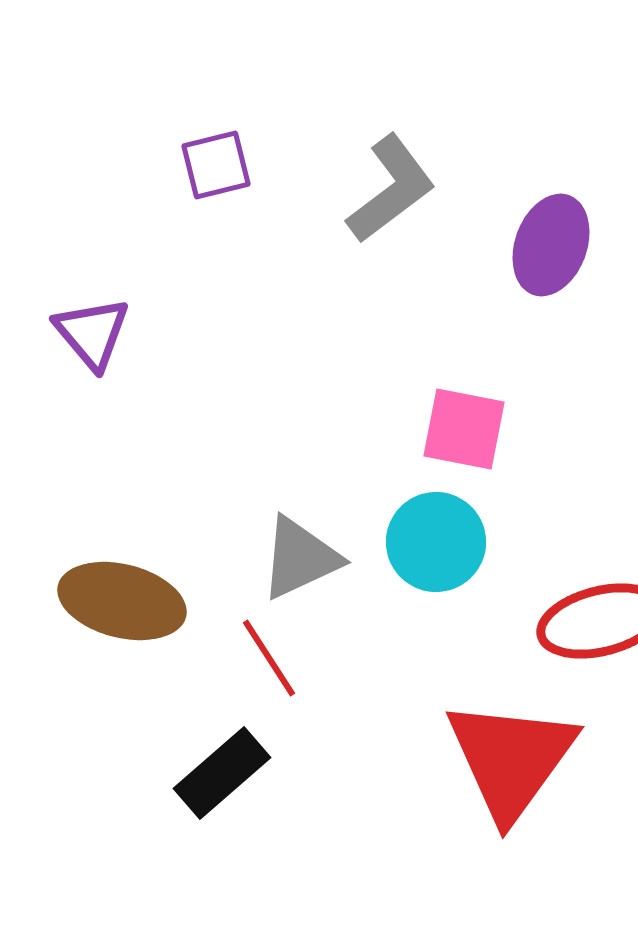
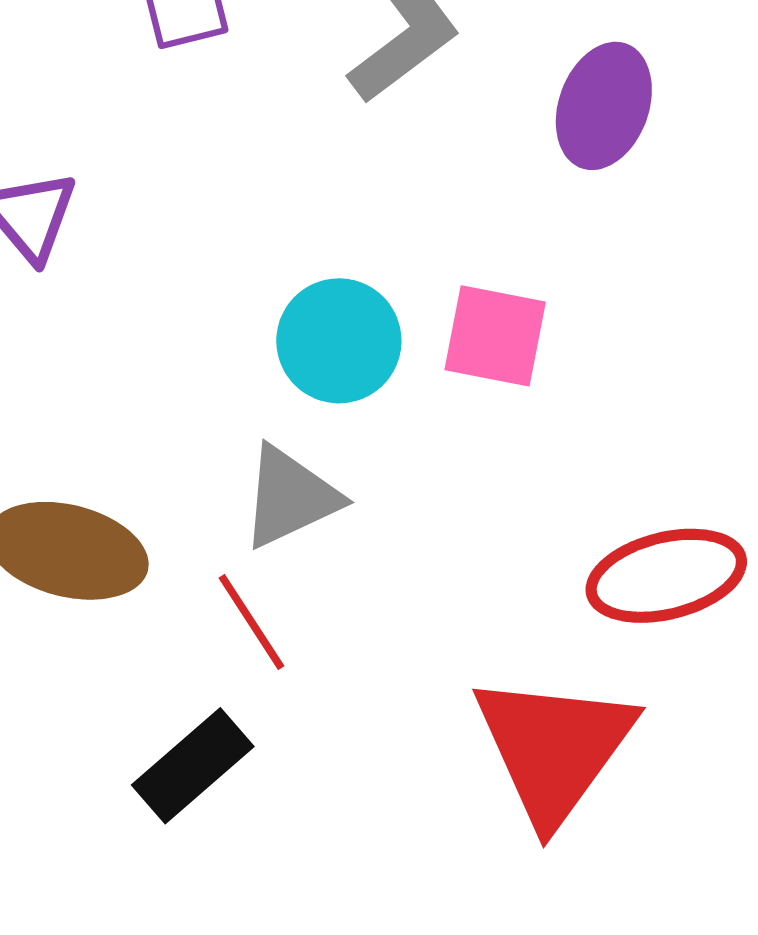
cyan circle: (436, 542) -> (339, 341), moved

